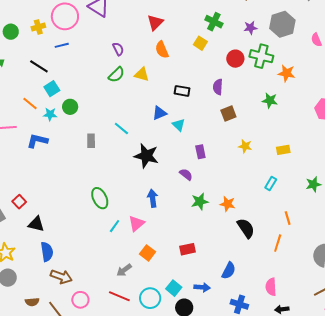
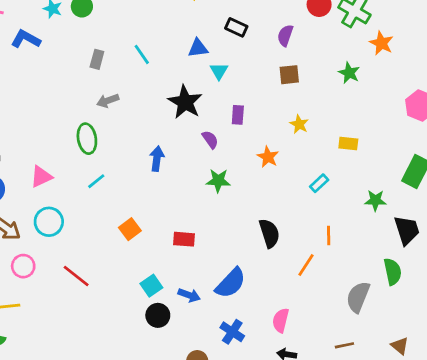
black star: (146, 156) -> (185, 102), moved
orange star: (227, 204) -> (268, 157), moved
pink triangle: (136, 223) -> (41, 177), moved
gray arrow: (124, 270) -> (108, 101), moved
blue semicircle: (229, 271) -> (231, 283), size x1.4
cyan circle: (150, 298) -> (49, 222), moved

